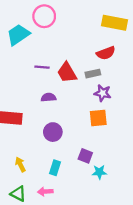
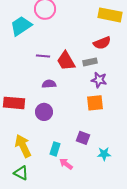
purple circle: (53, 132) -> (44, 112), moved
yellow arrow: (20, 165) -> (23, 146), size x1.6
cyan star: (99, 172) -> (104, 154), moved
pink arrow: (45, 192) -> (66, 164), moved, turned 40

